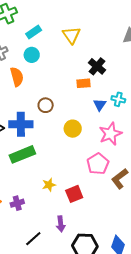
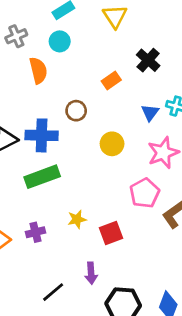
orange rectangle: (83, 83) -> (111, 81), moved, turned -32
purple cross: (17, 203) -> (36, 232), moved

